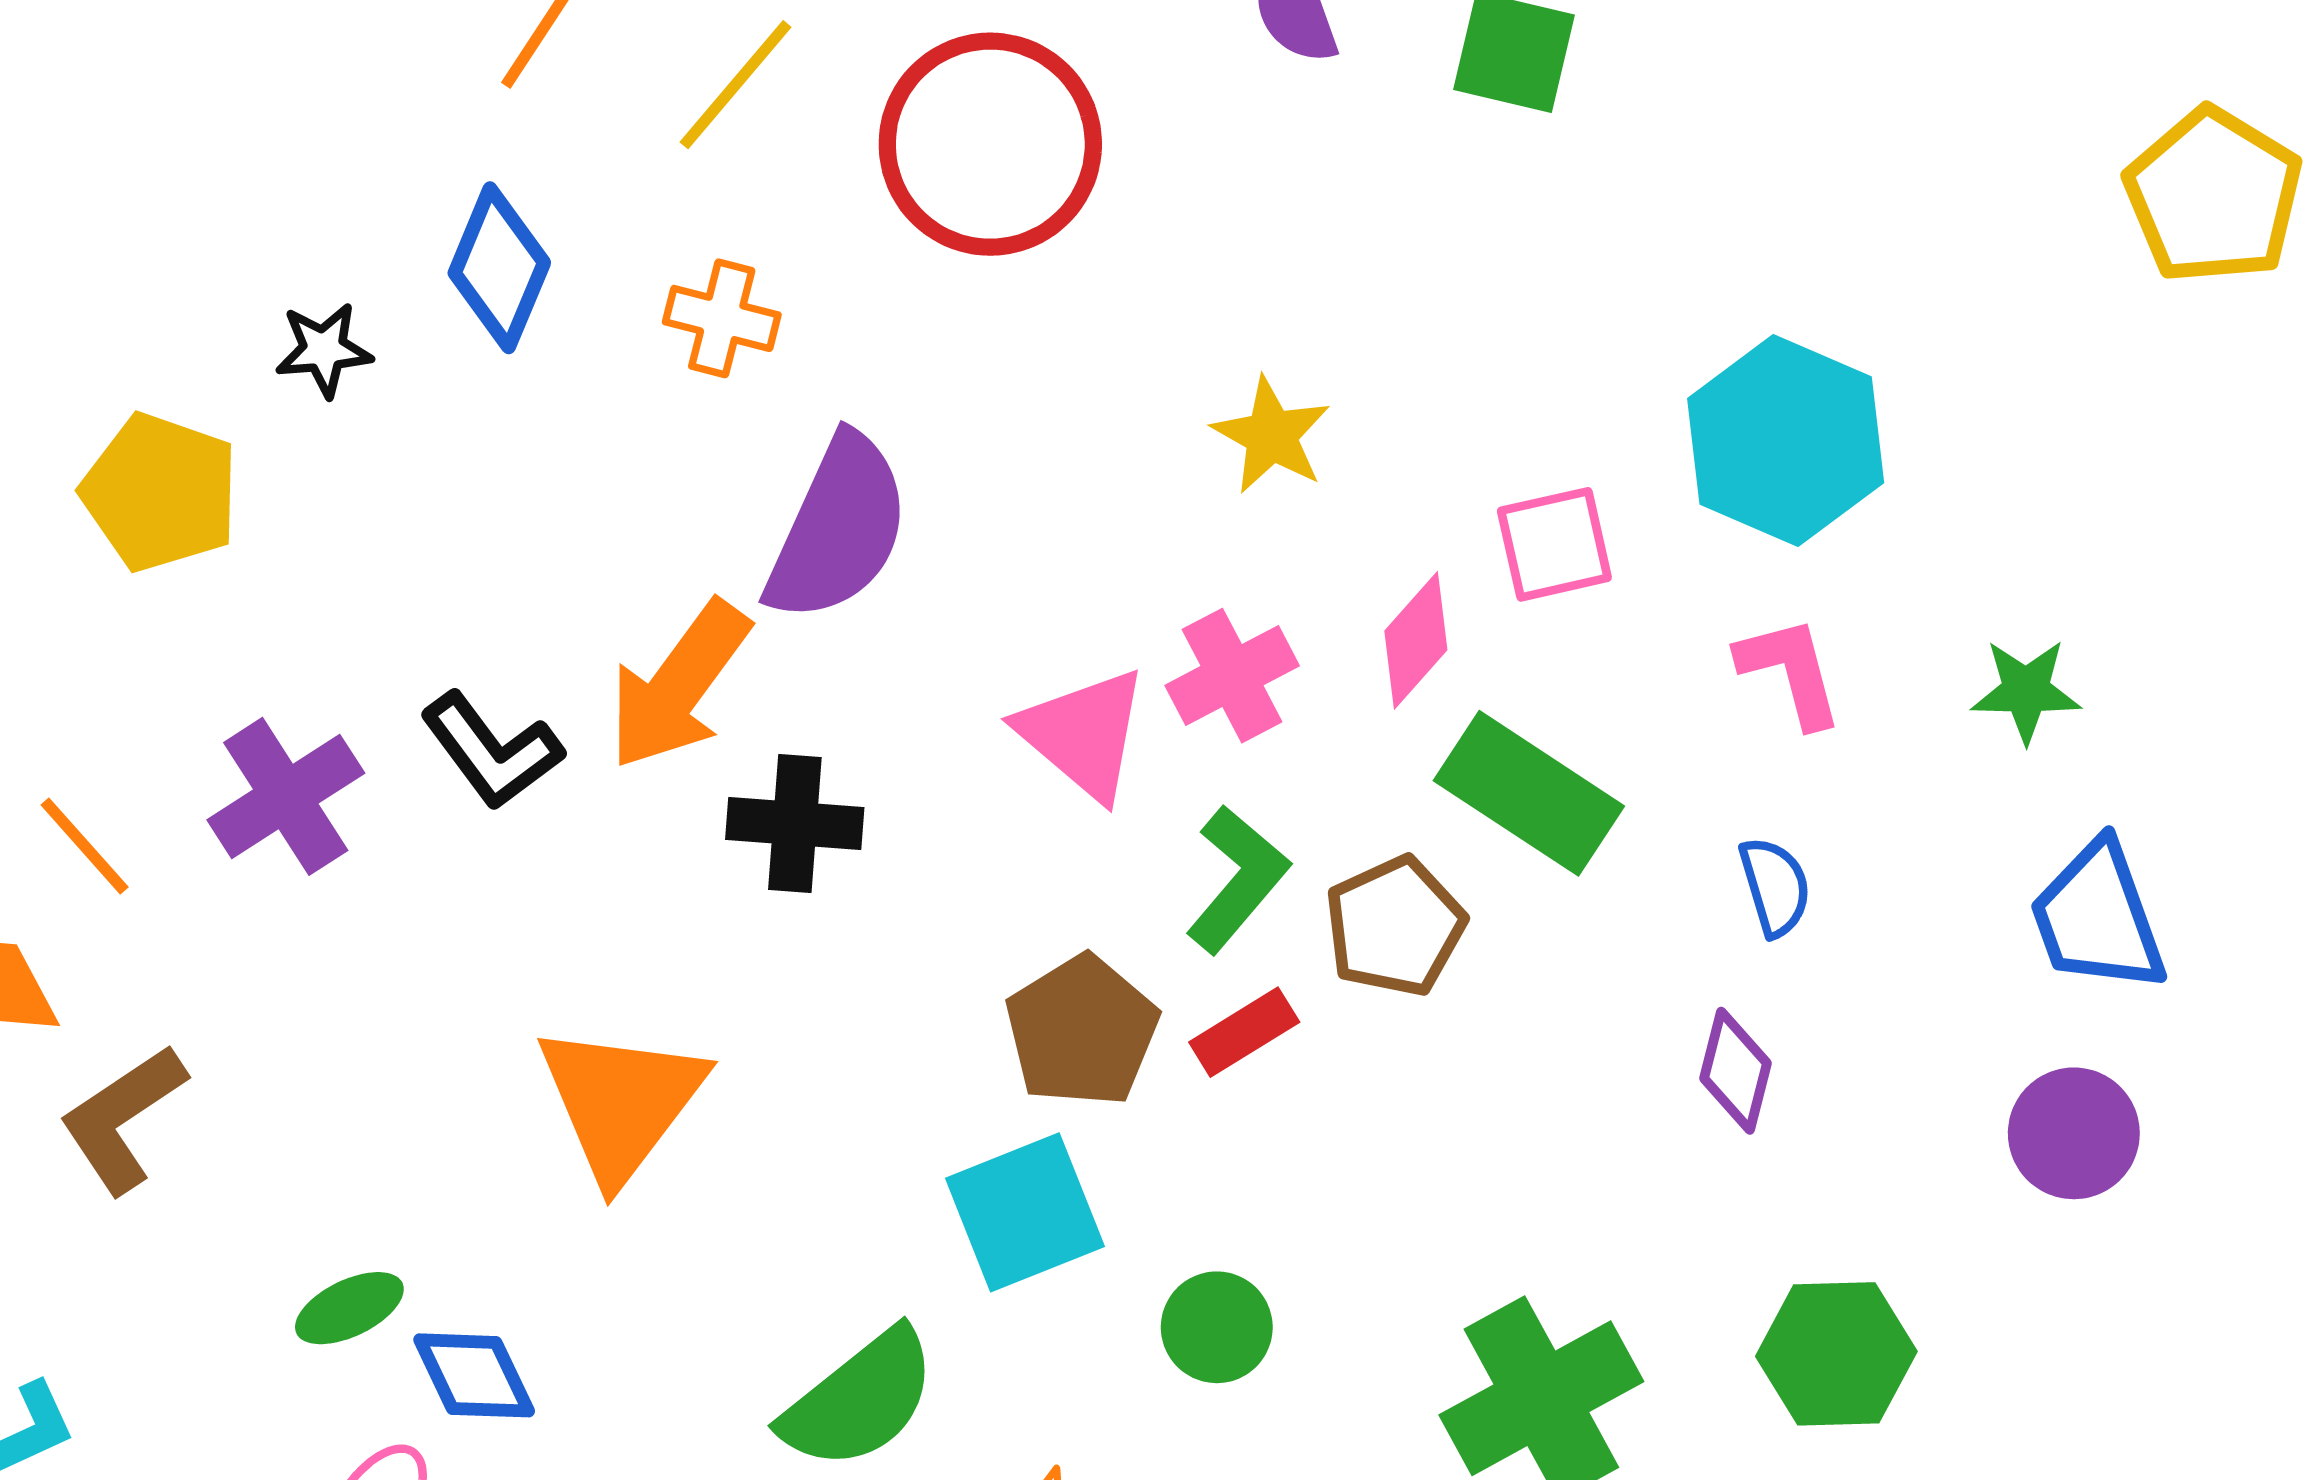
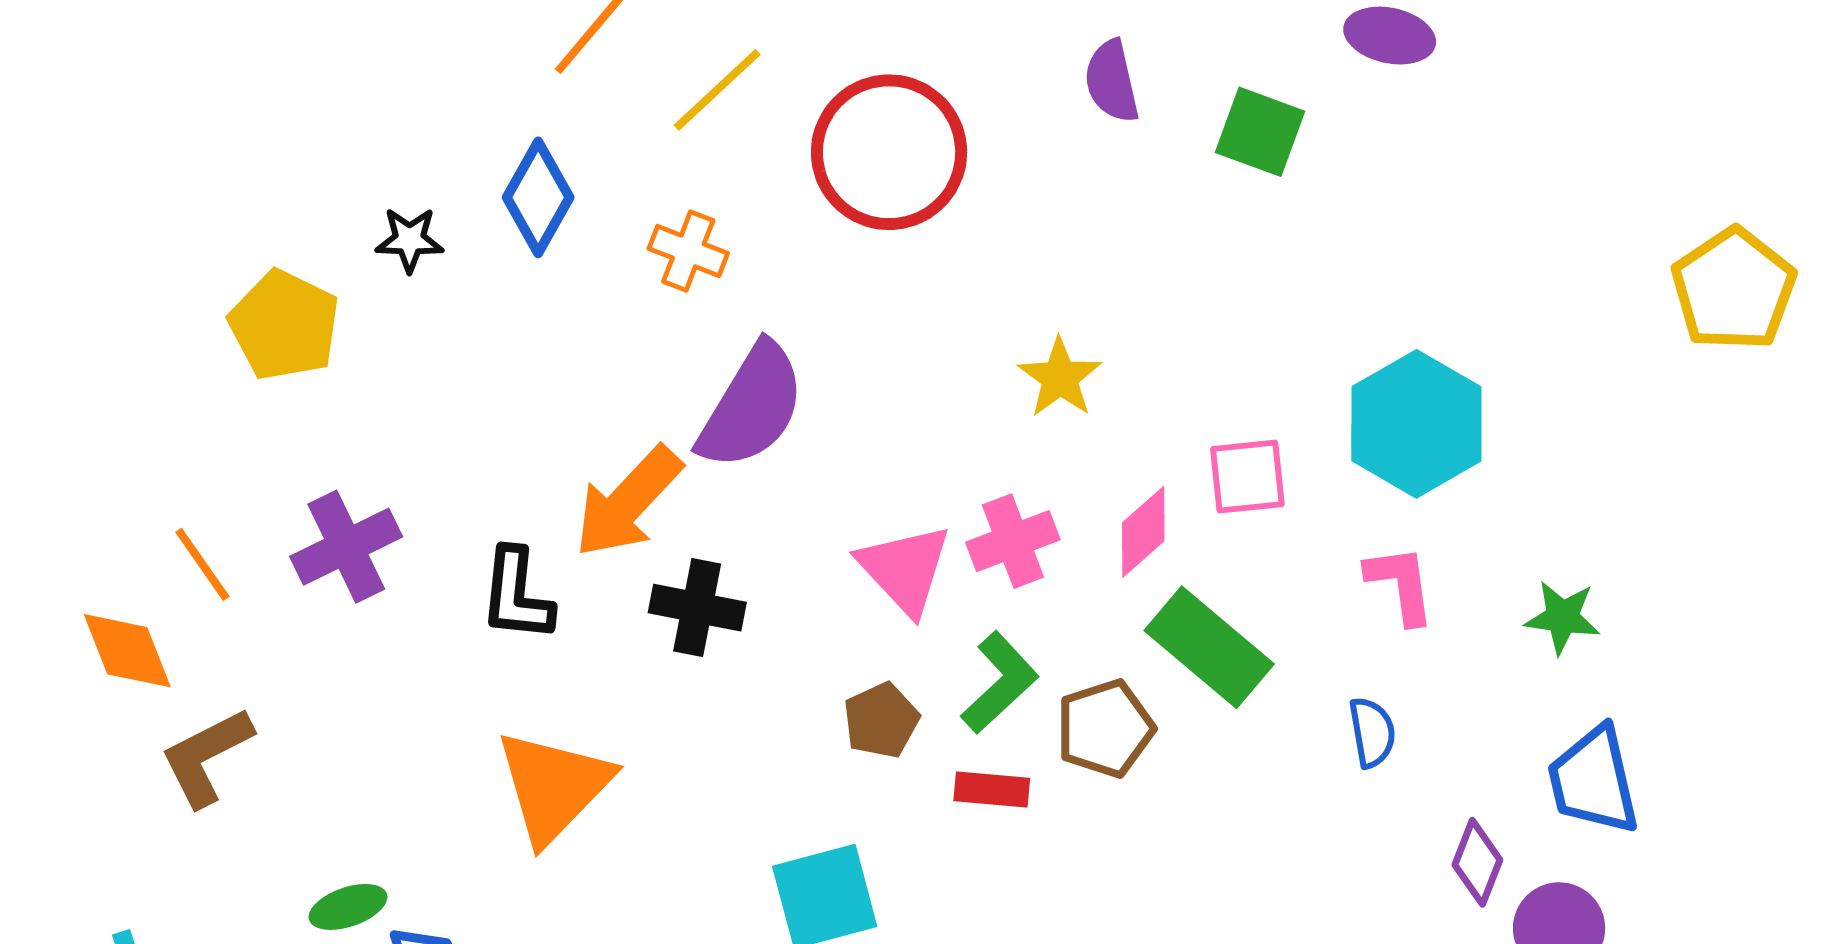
black L-shape: (492, 751) -> (517, 595), moved, turned 36
brown pentagon: (1082, 1031) -> (881, 720), moved, size x0.7
red rectangle: (1244, 1032) -> (992, 789), turned 30
purple diamond: (1736, 1071) -> (1477, 862), moved

